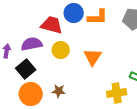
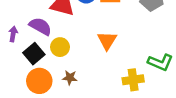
purple semicircle: (32, 44) -> (40, 26), turned 40
yellow circle: (61, 50) -> (60, 47), moved

